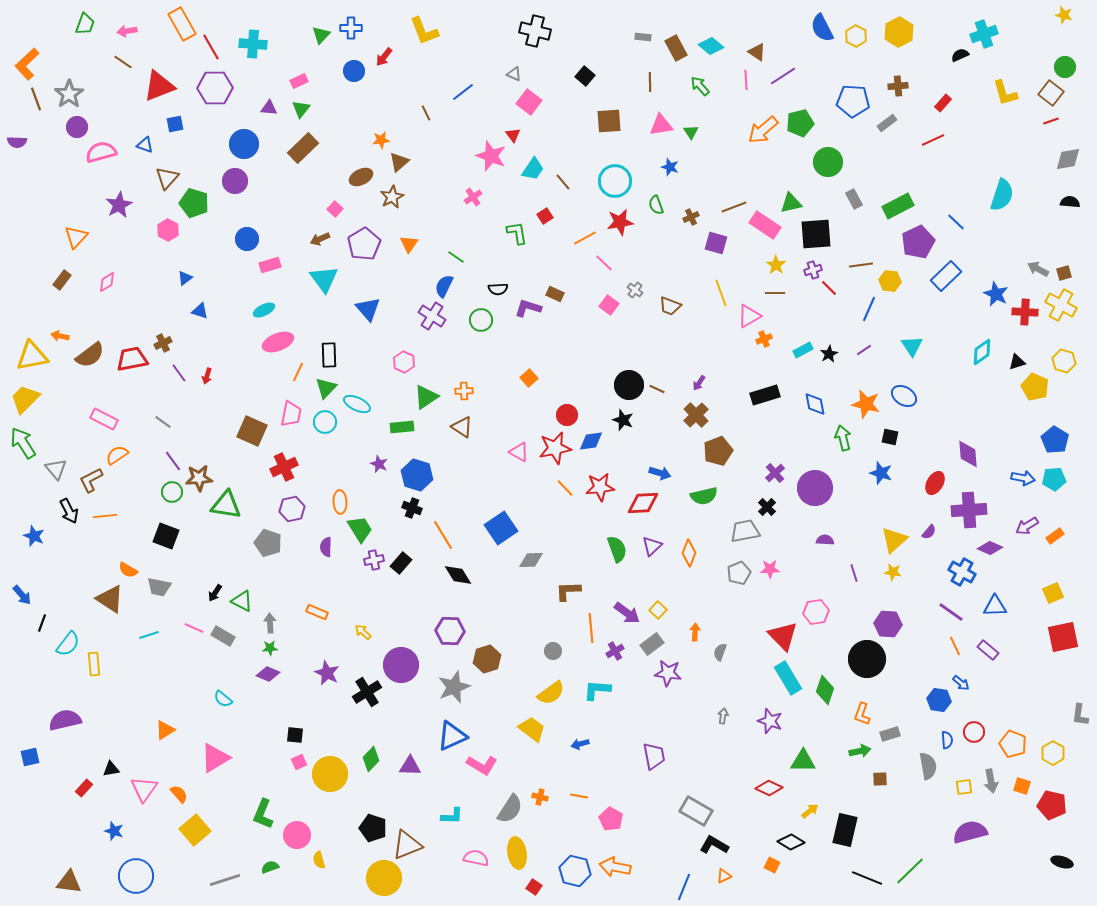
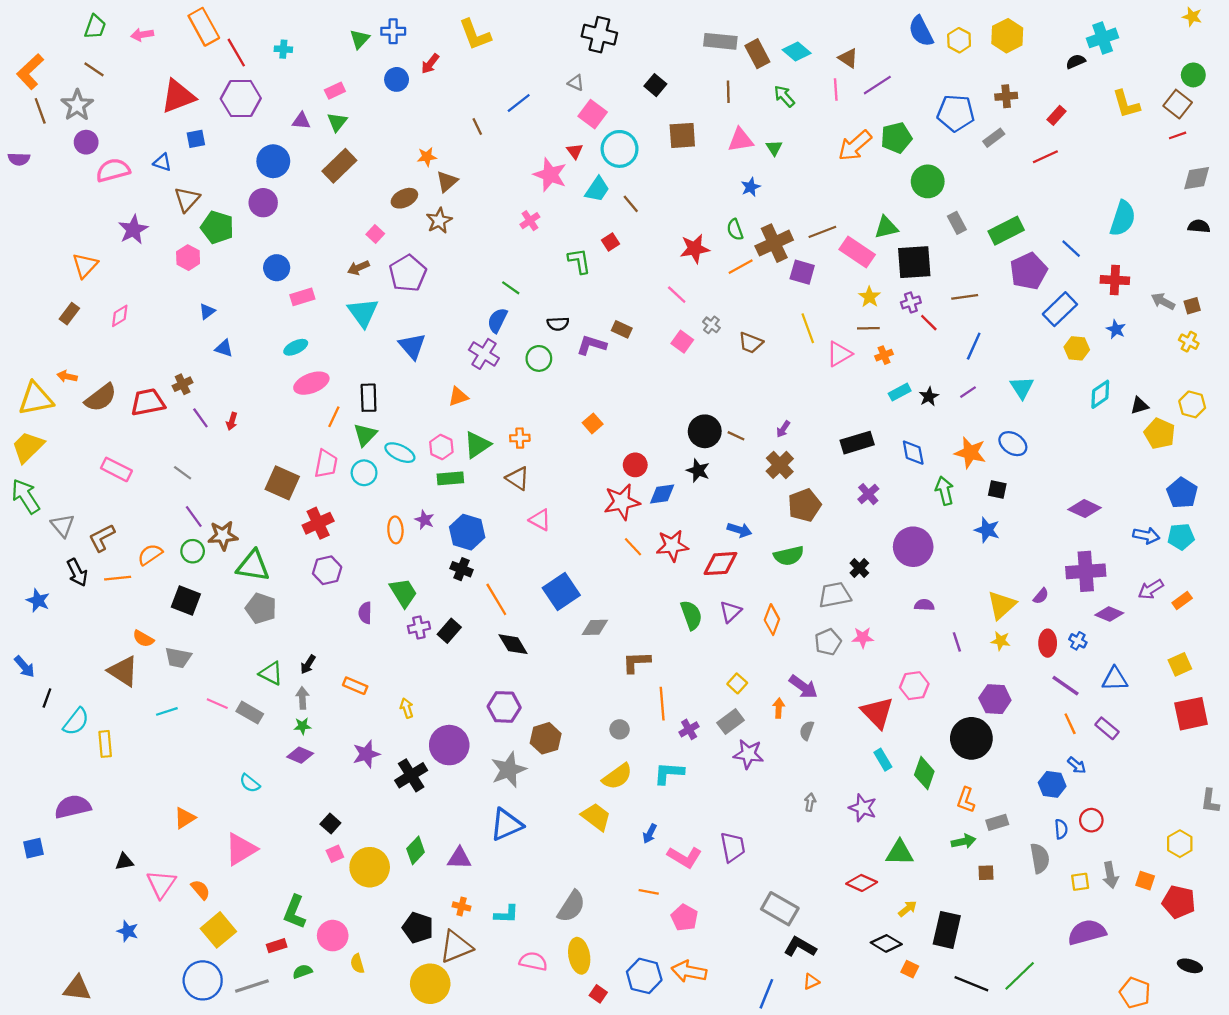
gray rectangle: (643, 37) -> (720, 41), size x1.8
cyan cross: (253, 44) -> (283, 49), size x0.6
brown line: (123, 62) -> (94, 69), moved
blue star: (670, 167) -> (751, 187), turned 30
cyan circle: (615, 181) -> (620, 149), moved
brown cross: (691, 217) -> (774, 243), size x2.0
orange line: (585, 238) -> (741, 267), moved
orange triangle: (409, 244) -> (458, 397), moved, turned 36
yellow hexagon: (890, 281) -> (1077, 348), moved
blue star: (996, 294) -> (1116, 329), size x0.7
yellow cross: (1061, 305) -> (1189, 342), size x0.6
red cross: (1025, 312) -> (1115, 280), moved
orange cross: (764, 339) -> (884, 355), moved
pink hexagon: (404, 362) -> (441, 447), moved
pink triangle: (519, 452) -> (540, 520), moved
purple diamond: (968, 454) -> (1085, 509), turned -60
orange semicircle: (117, 455) -> (150, 555), moved
purple cross: (775, 473) -> (868, 494), moved
red ellipse: (935, 483) -> (1048, 643), moved, turned -30
orange ellipse: (340, 502) -> (395, 530), moved
gray pentagon: (268, 543) -> (261, 608), moved
blue cross: (962, 572) -> (1078, 641), size x0.6
black arrow: (215, 593) -> (308, 664), moved
purple arrow: (627, 613) -> (803, 687), moved
yellow arrow: (363, 632) -> (407, 708), turned 30
purple star: (327, 673) -> (366, 754), turned 30
cyan rectangle: (788, 678) -> (883, 760), size x0.6
black square: (295, 735) -> (330, 824), turned 36
blue arrow: (580, 744) -> (650, 834), turned -48
orange pentagon: (1013, 744) -> (1135, 993), moved
pink L-shape: (482, 765) -> (685, 857), moved
red rectangle: (84, 788) -> (277, 946), moved, turned 30
orange cross: (540, 797) -> (462, 906), moved
orange square: (772, 865) -> (910, 969), moved
blue circle: (136, 876) -> (203, 980), moved

